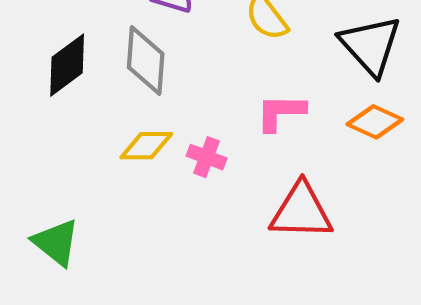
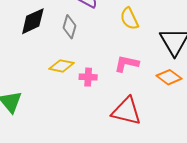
gray diamond: (146, 61) -> (69, 27), size x0.7
pink cross: (207, 157) -> (88, 77), turned -30

